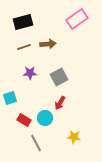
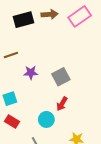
brown arrow: (48, 44) -> (49, 14), moved
brown line: (24, 47) -> (11, 55), moved
red rectangle: (24, 120) -> (12, 122), moved

